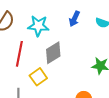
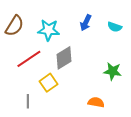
red line: (19, 54) -> (29, 59), turned 45

